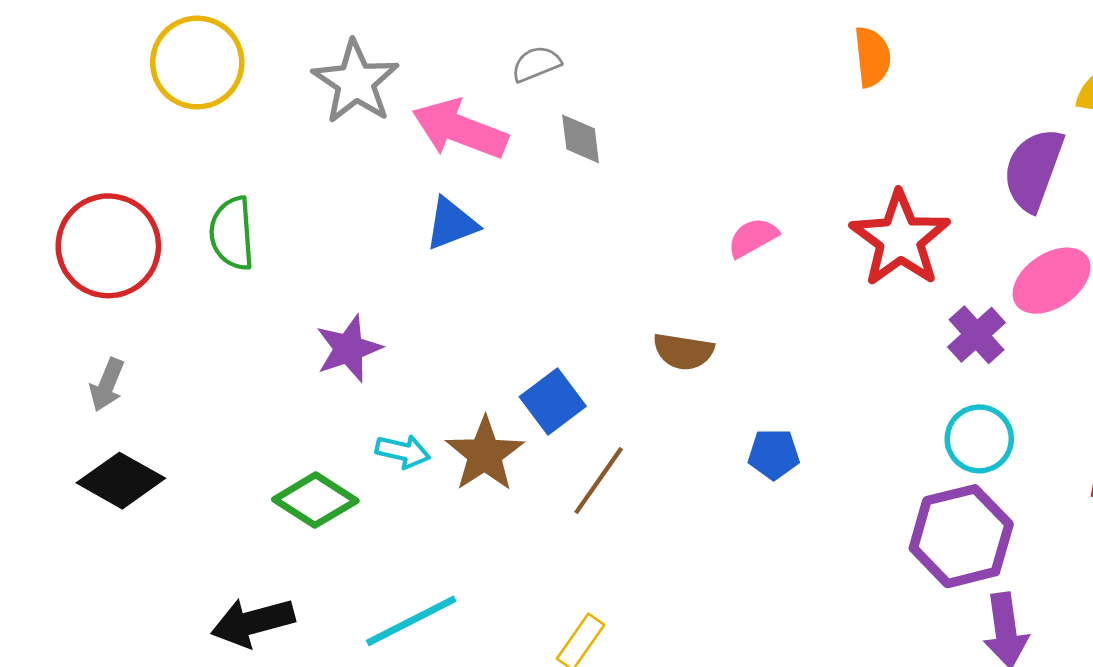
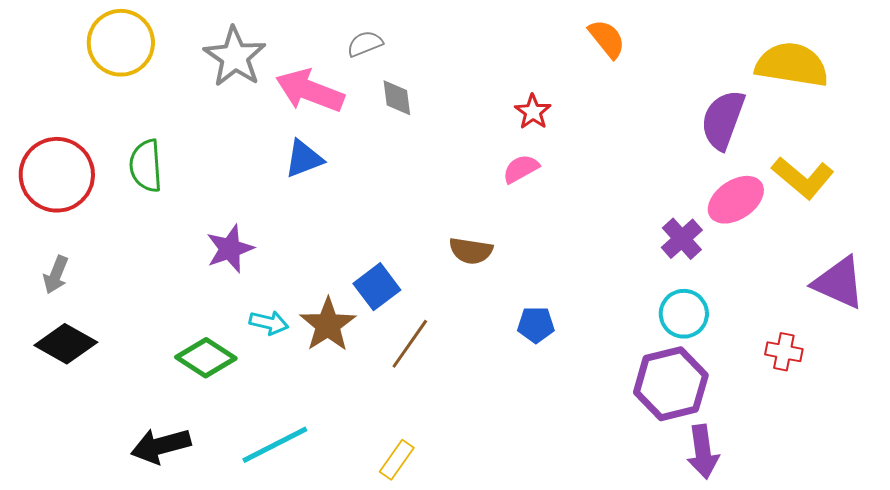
orange semicircle: (872, 57) -> (607, 39), turned -33
red star: (900, 239) -> (533, 112), moved, size x0.5

